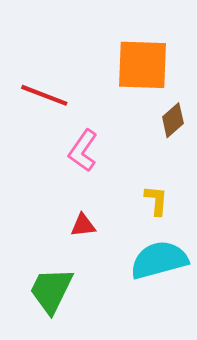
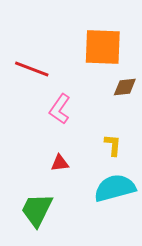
brown diamond: (173, 120) -> (125, 87), turned 35

